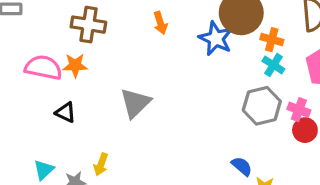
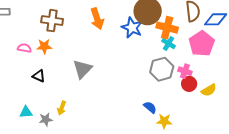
orange arrow: (160, 23) -> (97, 19), size x1.5
orange cross: (272, 40) -> (167, 28), size x1.5
pink semicircle: (43, 67) -> (24, 48), size x0.6
cyan triangle: (44, 170) -> (26, 112), turned 40

